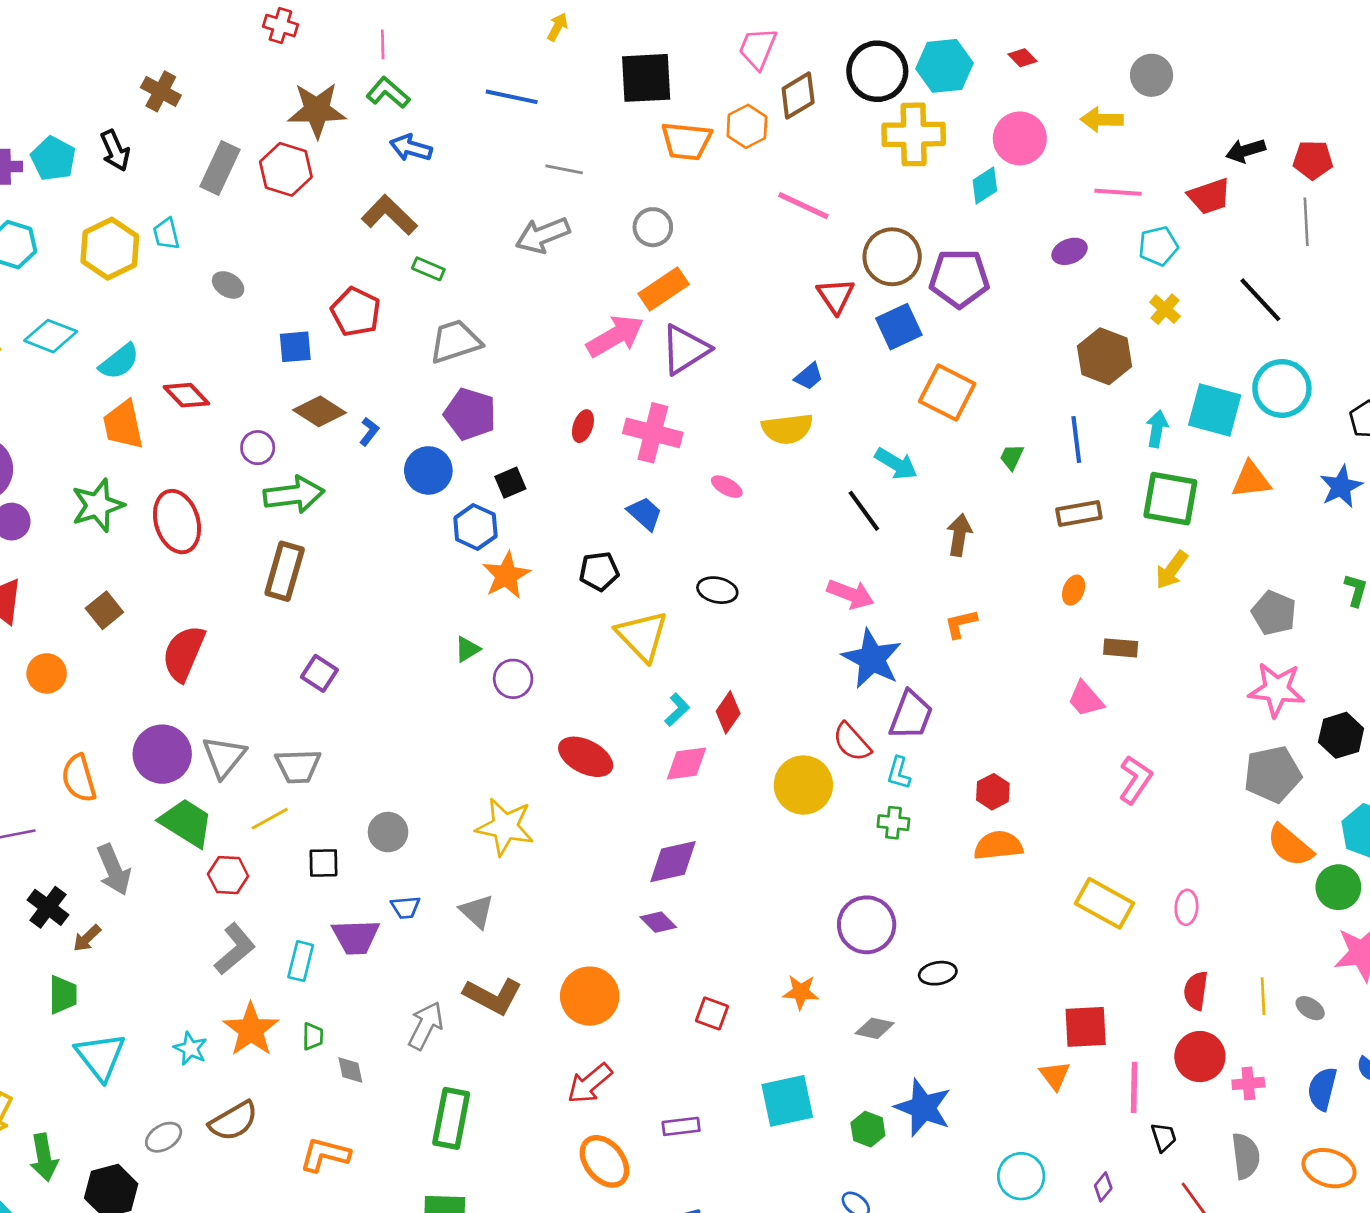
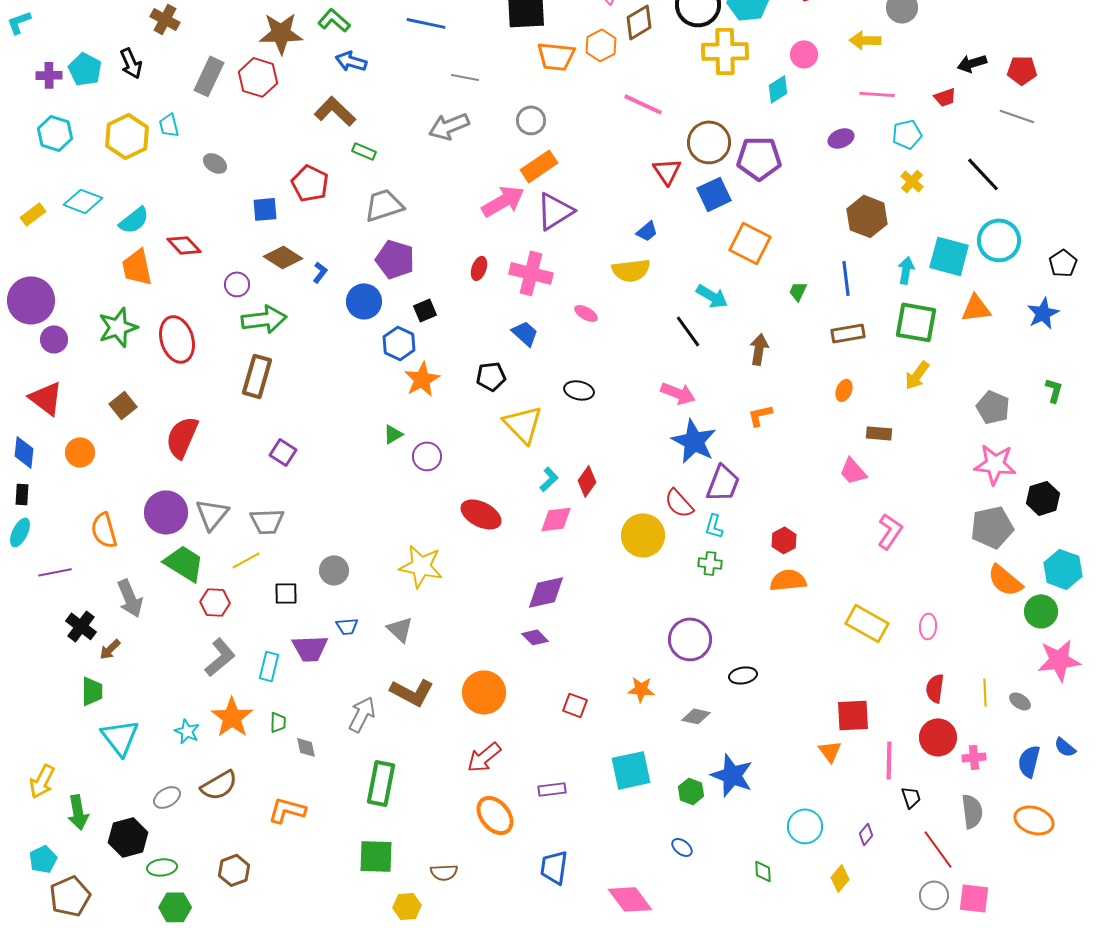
pink circle: (1020, 138) -> (804, 54), size x0.7
red trapezoid: (1209, 196) -> (945, 97), size x0.7
gray line: (1306, 222) -> (1017, 116), turned -68

